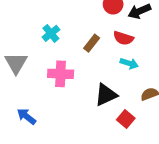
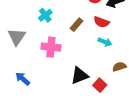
black triangle: (106, 95) -> (80, 76), moved

